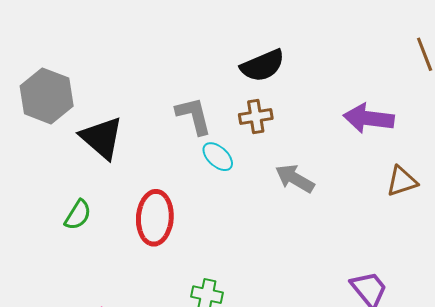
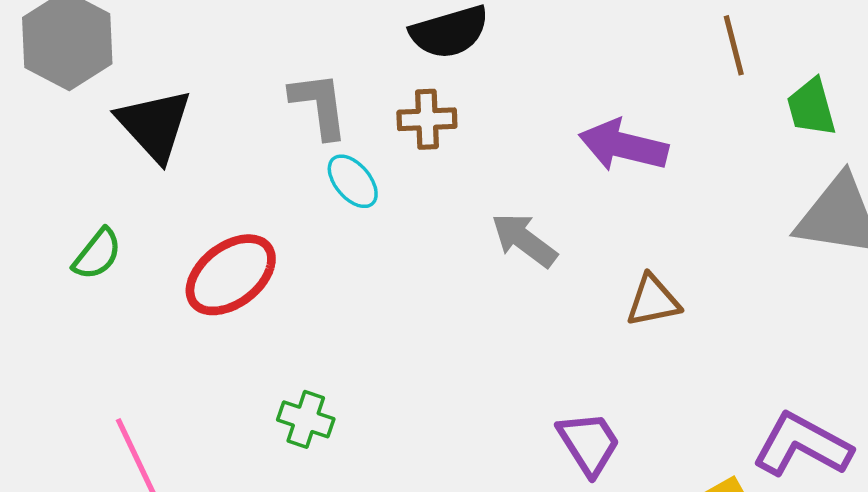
gray arrow: (295, 178) -> (524, 240), moved
brown triangle: (402, 181) -> (653, 301), moved
red ellipse: (155, 218) -> (231, 275), turned 42

